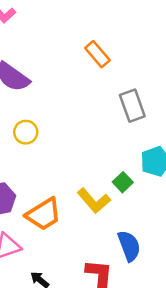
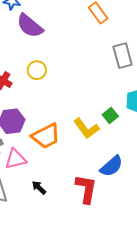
blue semicircle: (129, 246) -> (111, 166), turned 65

